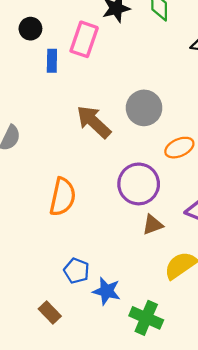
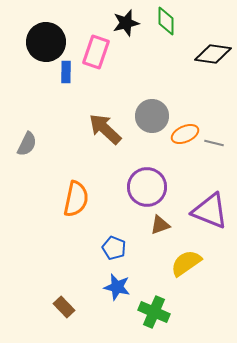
black circle: (30, 29) -> (46, 42), size x1.8
orange ellipse: (179, 148) -> (185, 134), moved
blue pentagon: (77, 271) -> (114, 248), moved

